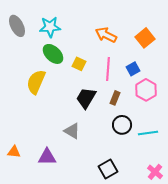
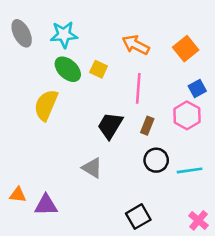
yellow square: (79, 64) -> (99, 69), moved
blue square: (133, 69) -> (197, 88), moved
purple triangle: (47, 157) -> (46, 205), moved

